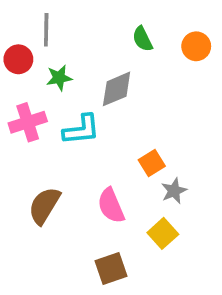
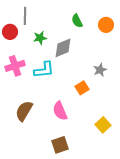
green star: (59, 78) -> (40, 38), moved
gray star: (174, 191) -> (100, 70), moved
yellow square: (163, 233) -> (103, 125), moved

